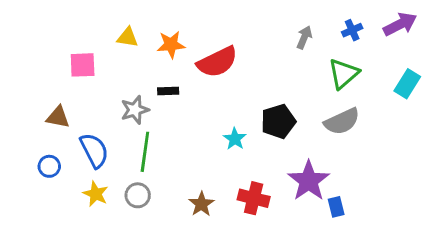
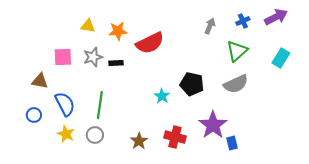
pink square: (83, 65) -> (63, 57), moved
gray star: (135, 110) -> (93, 57), moved
black pentagon: (278, 121) -> (192, 84), turned 30

